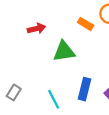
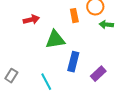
orange rectangle: (86, 24) -> (74, 16), turned 48
blue rectangle: (84, 89) -> (73, 62), moved

